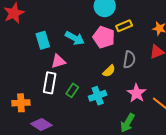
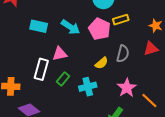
cyan rectangle: (43, 40) -> (39, 26), turned -66
pink triangle: (58, 61) -> (60, 54), moved

